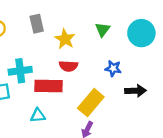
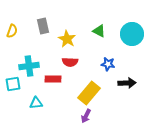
green triangle: (103, 30) -> (99, 31), turned -40
red rectangle: (48, 86) -> (53, 79), size x0.7
cyan triangle: (38, 115) -> (36, 103), moved

